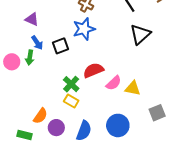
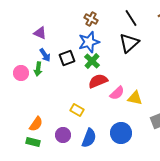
black triangle: (140, 34) -> (129, 43), moved
green cross: (71, 84) -> (92, 61), moved
orange semicircle: (40, 116) -> (36, 124), moved

